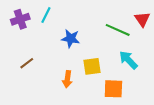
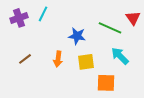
blue star: (71, 39) -> (77, 36), moved
orange arrow: (67, 79) -> (58, 59), moved

